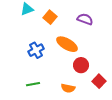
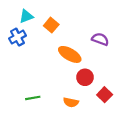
purple semicircle: (85, 19) -> (100, 39), moved
blue cross: (36, 50) -> (17, 37), moved

